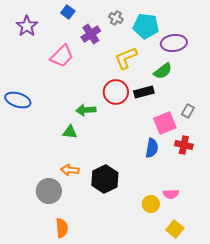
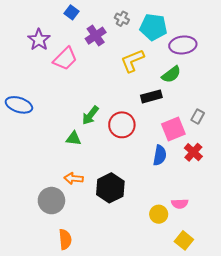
purple star: (27, 26) -> (39, 40), moved
red circle: (116, 92) -> (122, 125), moved
green arrow: (86, 110) -> (90, 115), turned -48
red cross: (184, 145) -> (193, 152), turned 30

